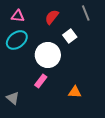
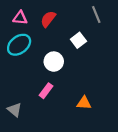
red semicircle: (52, 17) -> (48, 19), moved
white circle: (48, 55) -> (54, 62), size x0.7

